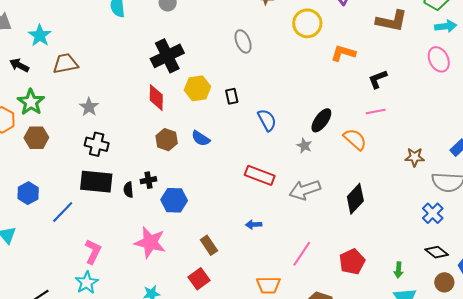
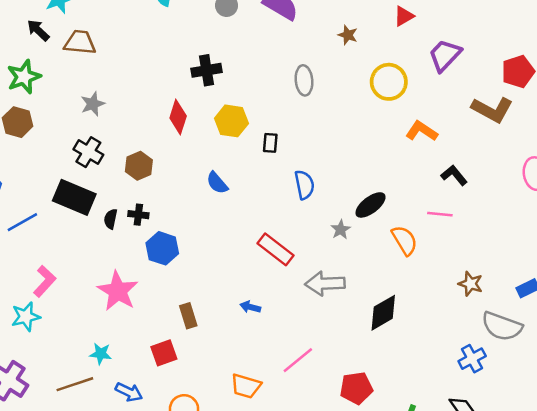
black cross: (167, 56) -> (207, 70), size x0.7
black arrow: (19, 65) -> (38, 30), moved
black L-shape: (378, 79) -> (454, 175), turned 55
brown hexagon: (167, 140) -> (139, 166), moved

